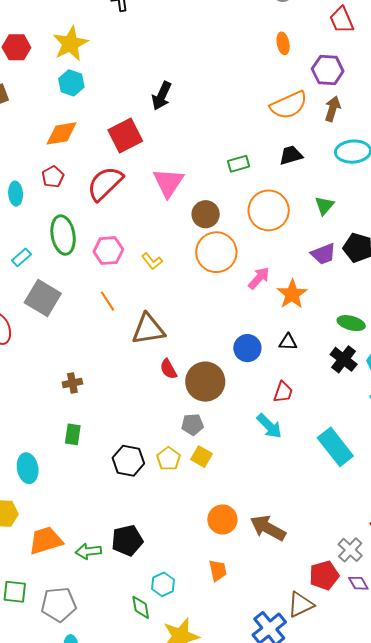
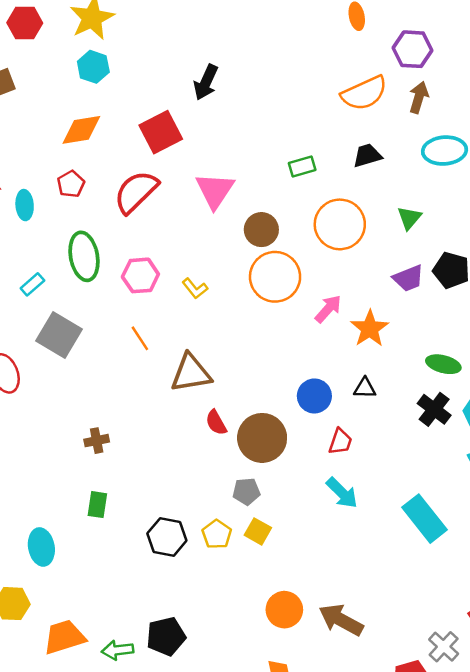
red trapezoid: (283, 392) -> (340, 442), moved

